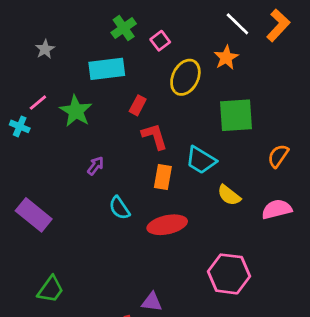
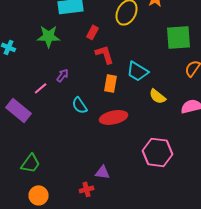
pink line: (38, 103) -> (41, 88), moved
green star: (76, 111) -> (49, 36), turned -30
green square: (236, 115) -> (179, 37), moved

